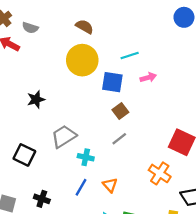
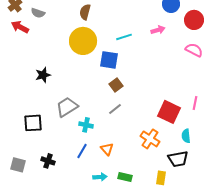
brown semicircle: (85, 27) -> (85, 12), turned -105
pink arrow: (148, 77) -> (158, 30), moved
black square: (24, 155) -> (33, 123), turned -30

